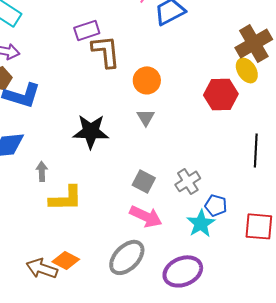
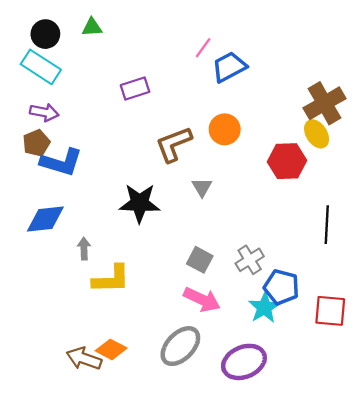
brown L-shape: (106, 51) -> (174, 144), moved, turned -105
orange circle: (147, 80) -> (225, 129), moved
blue pentagon: (216, 205) -> (281, 287), size x1.4

